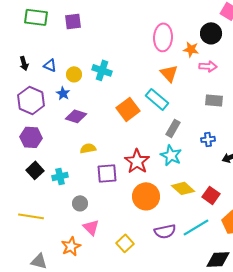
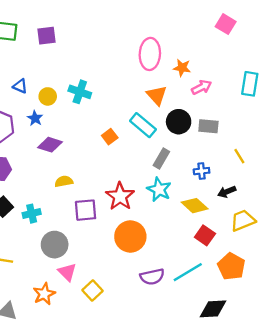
black circle: (211, 33) -> (179, 122), moved
pink arrow: (208, 66) -> (202, 87), turned -30
orange square: (128, 109) -> (110, 137), size x0.6
yellow diamond: (183, 188) -> (195, 206), moved
gray circle: (80, 203) -> (55, 245), size x1.5
yellow square: (125, 243) -> (92, 290), moved

